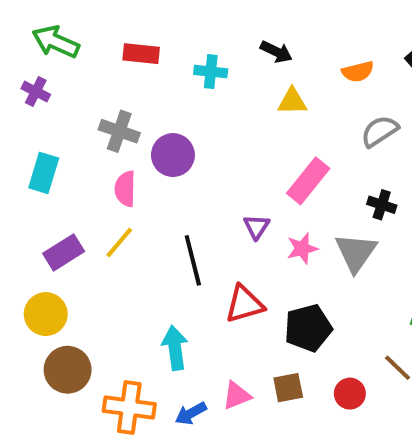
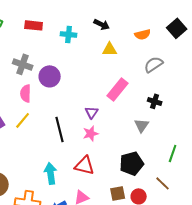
pink star: (302, 248) -> (91, 133), moved
gray triangle: (356, 252) -> (142, 125), size x0.7
red triangle: (245, 304) -> (85, 165), moved, turned 30
black pentagon: (308, 328) -> (132, 163), moved
brown square: (288, 388) -> (118, 193), moved

